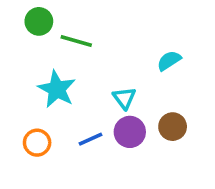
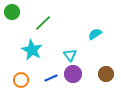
green circle: (39, 21) -> (12, 12), moved
green line: (76, 41) -> (43, 23), turned -60
brown circle: (173, 127) -> (106, 74), moved

